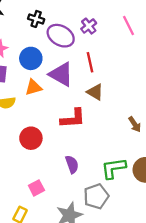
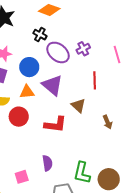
red line: (90, 62) -> (95, 80), moved
brown arrow: (135, 124) -> (108, 122), moved
red circle: (31, 138) -> (19, 117), moved
green L-shape: (114, 168) -> (82, 173), turned -80
pink square: (36, 188) -> (22, 177), moved

